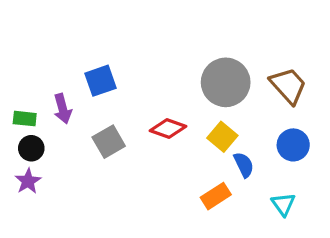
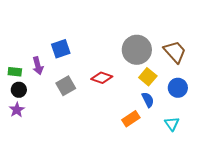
yellow square: (222, 137) -> (148, 77), moved

